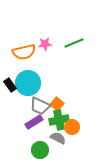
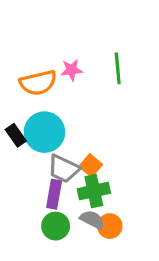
green line: (74, 43) -> (118, 68), turned -72
purple rectangle: (34, 122) -> (54, 194), turned -48
orange circle: (72, 127) -> (110, 226), moved
green circle: (40, 150) -> (56, 226), moved

